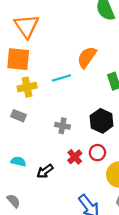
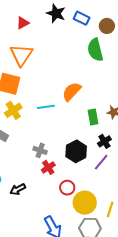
yellow cross: (27, 87) -> (13, 110), turned -30
red circle: (97, 153) -> (67, 188), moved
red cross: (75, 157) -> (48, 167), moved

